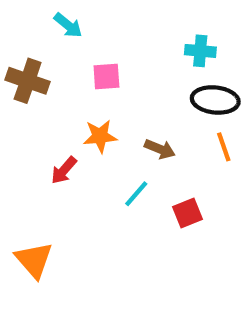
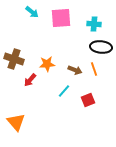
pink square: (106, 77) -> (61, 18), moved, size x1.5
brown cross: (28, 81) -> (14, 59), moved
orange line: (224, 147) -> (94, 69), moved

